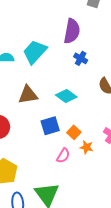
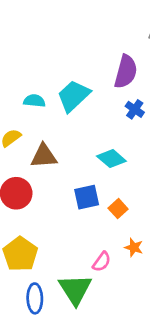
brown triangle: (28, 95) -> (44, 156), moved
orange star: (86, 147) -> (134, 247), moved
pink semicircle: (63, 156) -> (102, 262), moved

